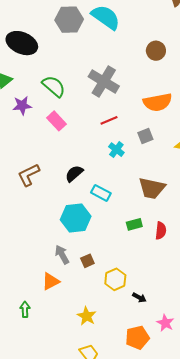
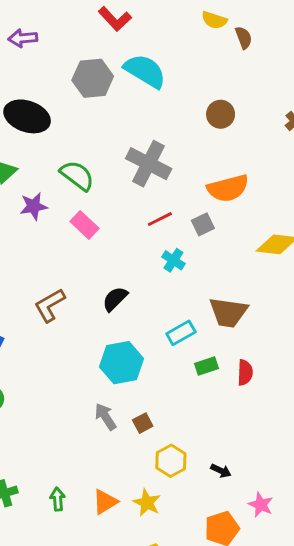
gray square: (145, 136) -> (203, 224), moved
cyan rectangle: (101, 193) -> (181, 333), moved, turned -54
yellow hexagon: (115, 279) -> (171, 461), moved
orange triangle: (51, 281) -> (105, 502), moved

